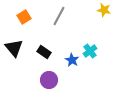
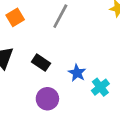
cyan cross: (90, 51) -> (100, 87), moved

